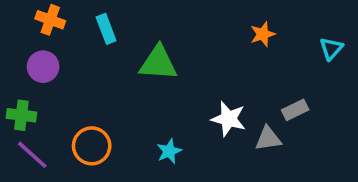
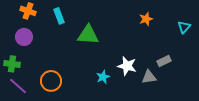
cyan star: (169, 151) -> (103, 77), moved

